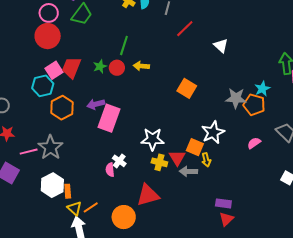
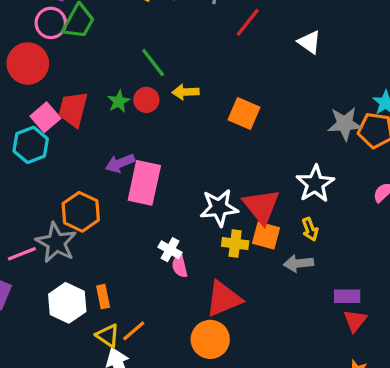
pink circle: (49, 13) -> (51, 23), moved
green line: (124, 45) -> (153, 63), turned -48
orange square: (187, 88) -> (244, 113), moved
orange hexagon: (62, 108) -> (81, 212), moved
orange square: (195, 147) -> (266, 236), moved
red triangle: (177, 158) -> (261, 206), moved, size x1.4
pink semicircle: (110, 170) -> (180, 266), moved
gray arrow: (188, 171) -> (298, 263), moved
orange rectangle: (68, 191) -> (103, 297), moved
orange circle: (124, 217) -> (210, 339), moved

